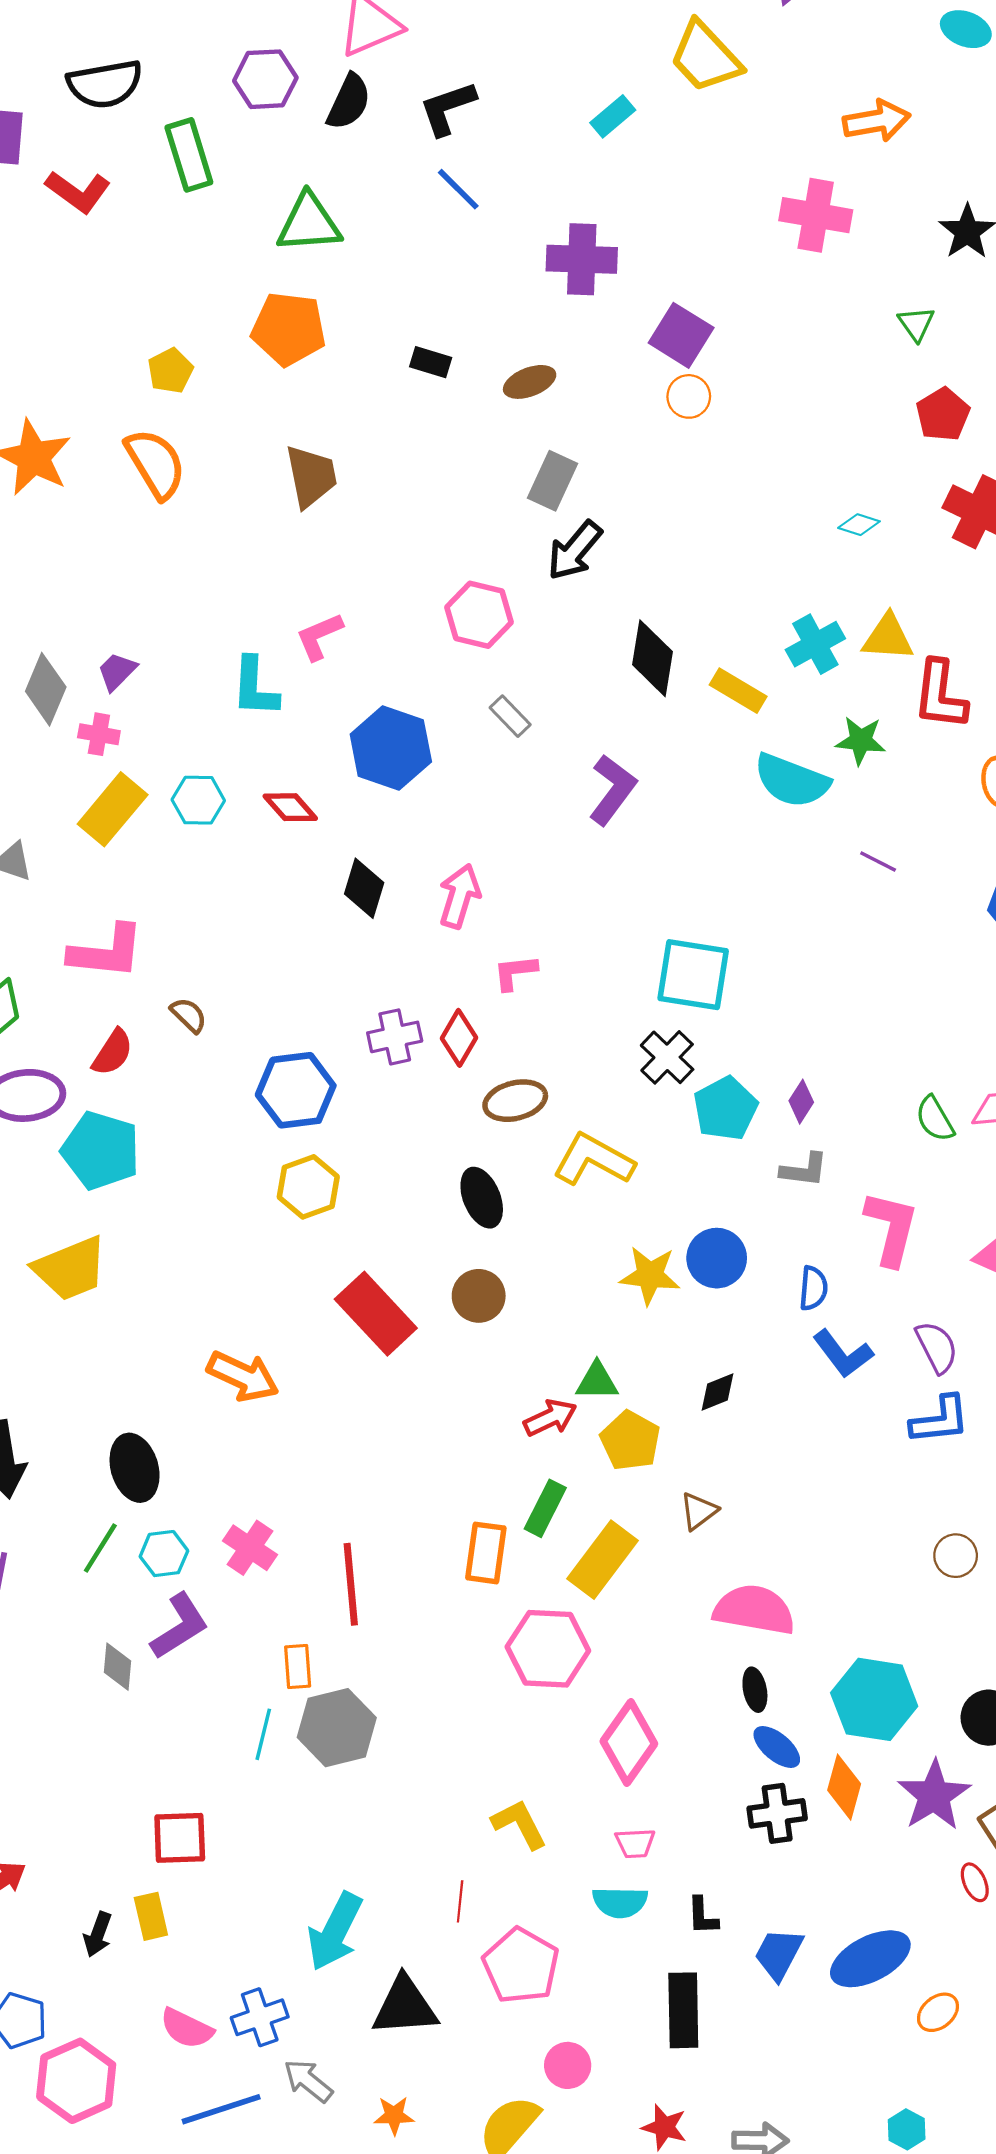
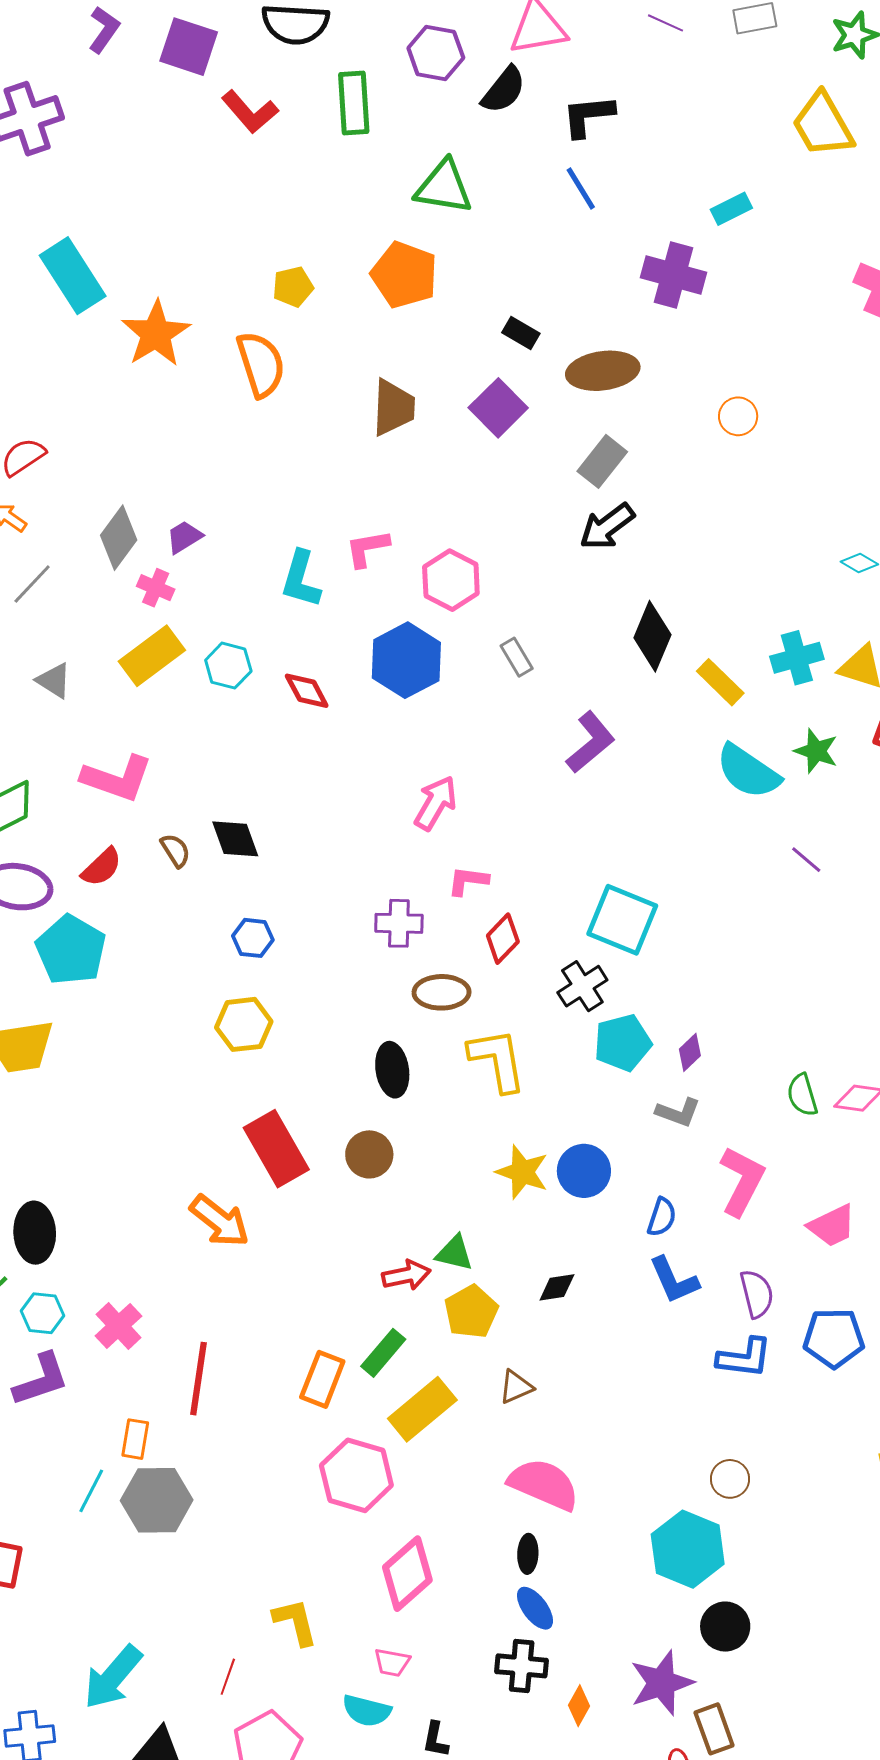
cyan rectangle: (613, 116) -> (731, 209), moved
purple square: (681, 335) -> (498, 408), moved
brown ellipse: (530, 382) -> (603, 371), size x1.5
pink hexagon: (479, 615) -> (451, 580), moved
black diamond: (364, 888) -> (235, 839), moved, turned -50
purple cross: (395, 1037) -> (399, 923), moved
red diamond: (459, 1038) -> (503, 939), moved
blue hexagon: (296, 1090) -> (253, 938), size x0.6
yellow L-shape: (594, 1160) -> (497, 1060), turned 38
orange arrow: (243, 1376) -> (220, 1221), moved
cyan hexagon: (874, 1699) -> (688, 1549), moved
orange diamond: (844, 1787) -> (579, 1706), moved, size x0.7

